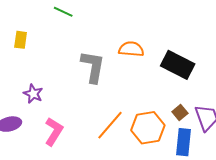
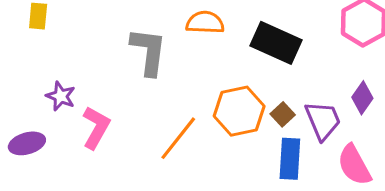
orange hexagon: (148, 128) -> (239, 111), moved
pink L-shape: (54, 131) -> (96, 128), moved

